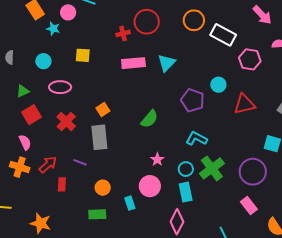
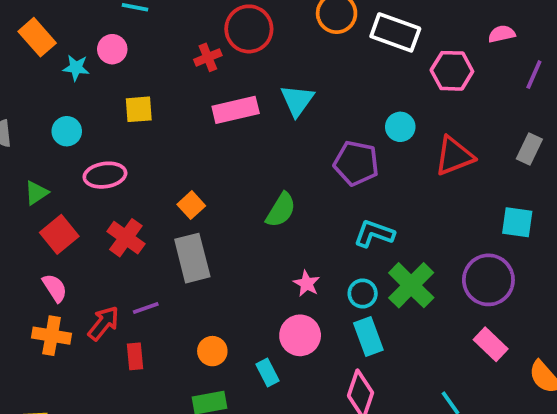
pink circle: (68, 12) -> (112, 49), moved
purple line: (80, 162) -> (146, 308), moved, turned -32

